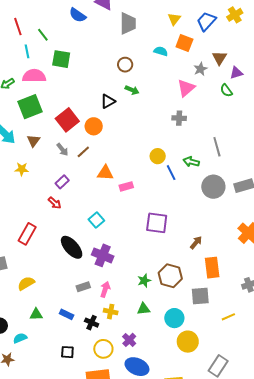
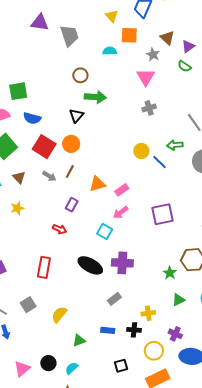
blue semicircle: (78, 15) -> (32, 118), moved
green arrow: (132, 90) -> (95, 97), size x1.5
purple rectangle: (62, 182) -> (72, 205), moved
pink arrow: (105, 289) -> (121, 212), moved, turned -126

